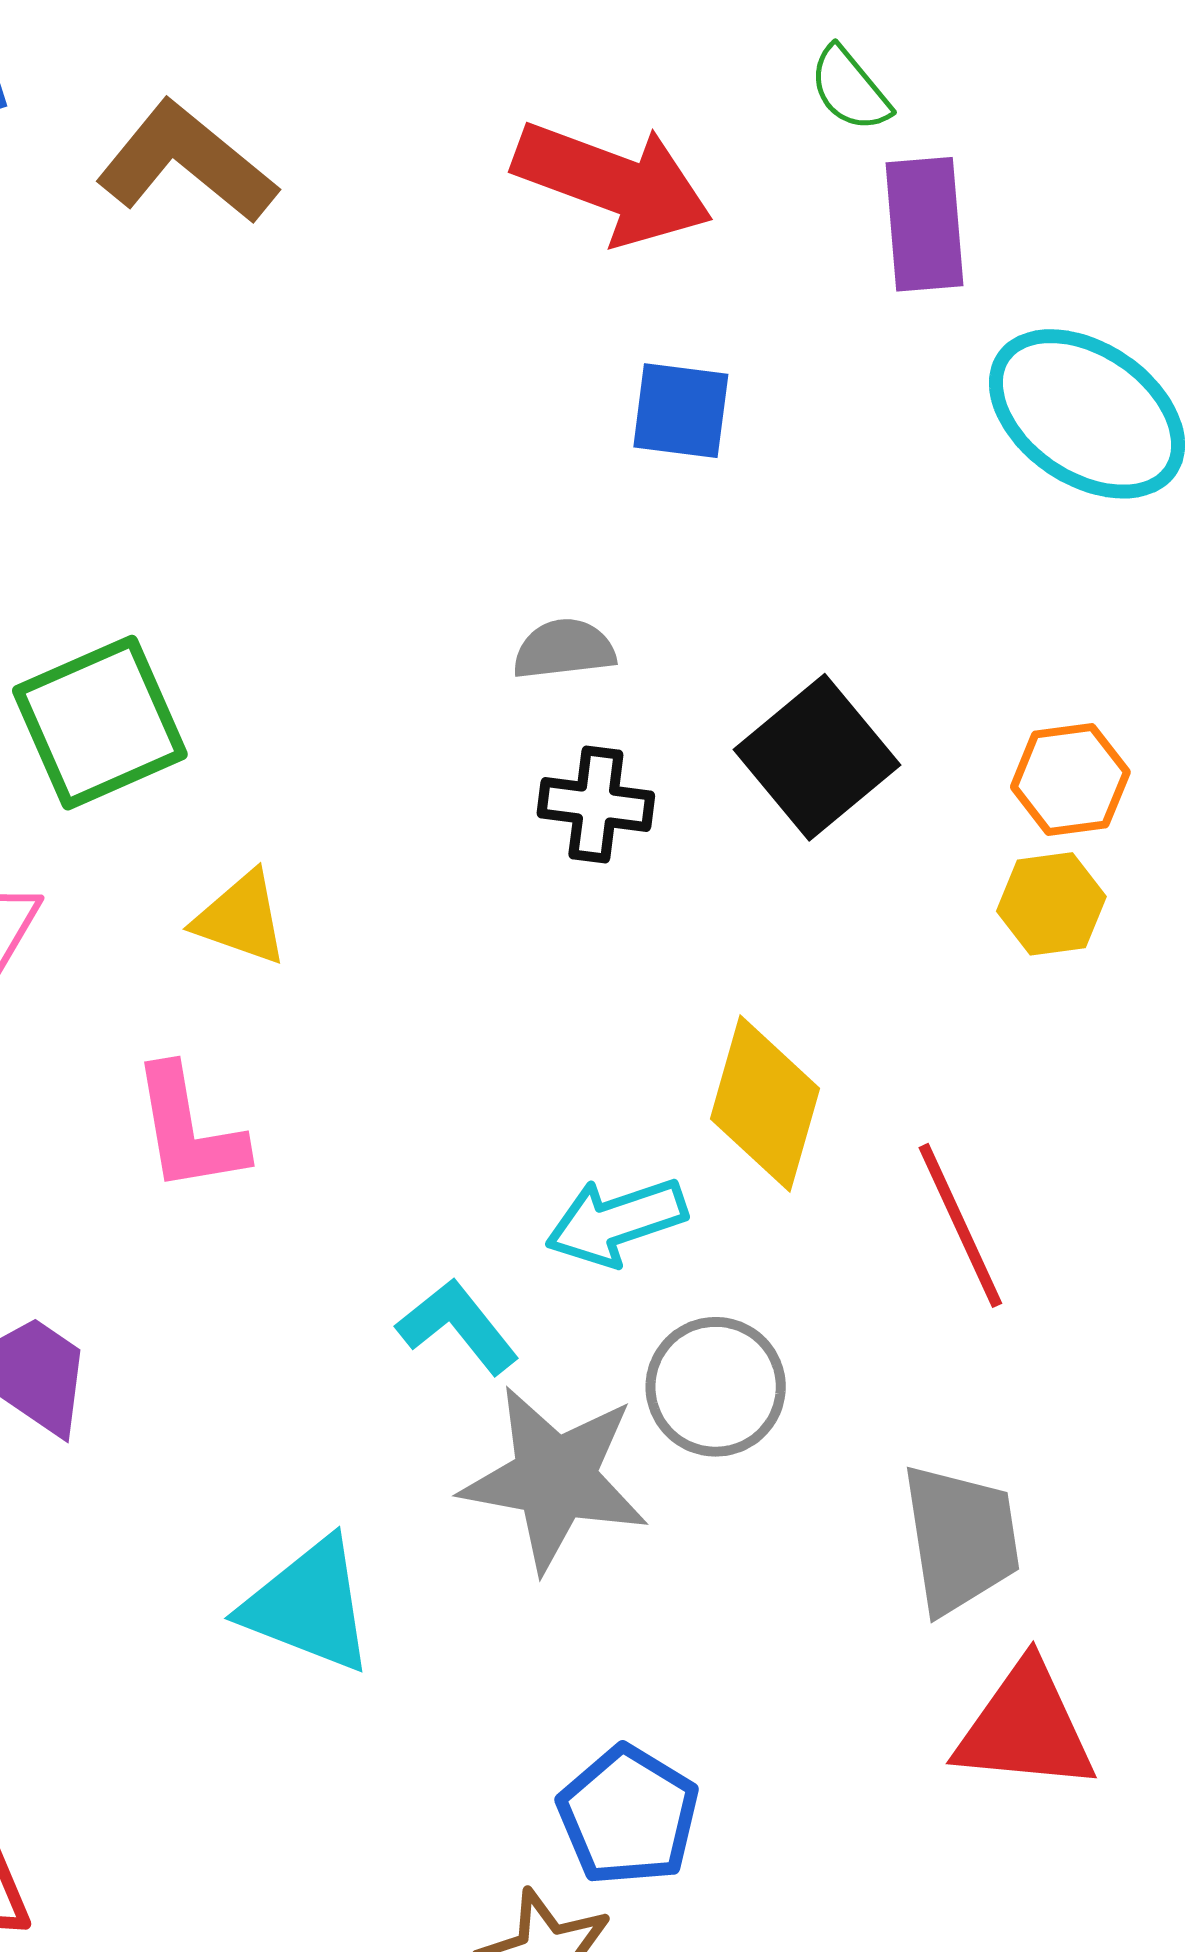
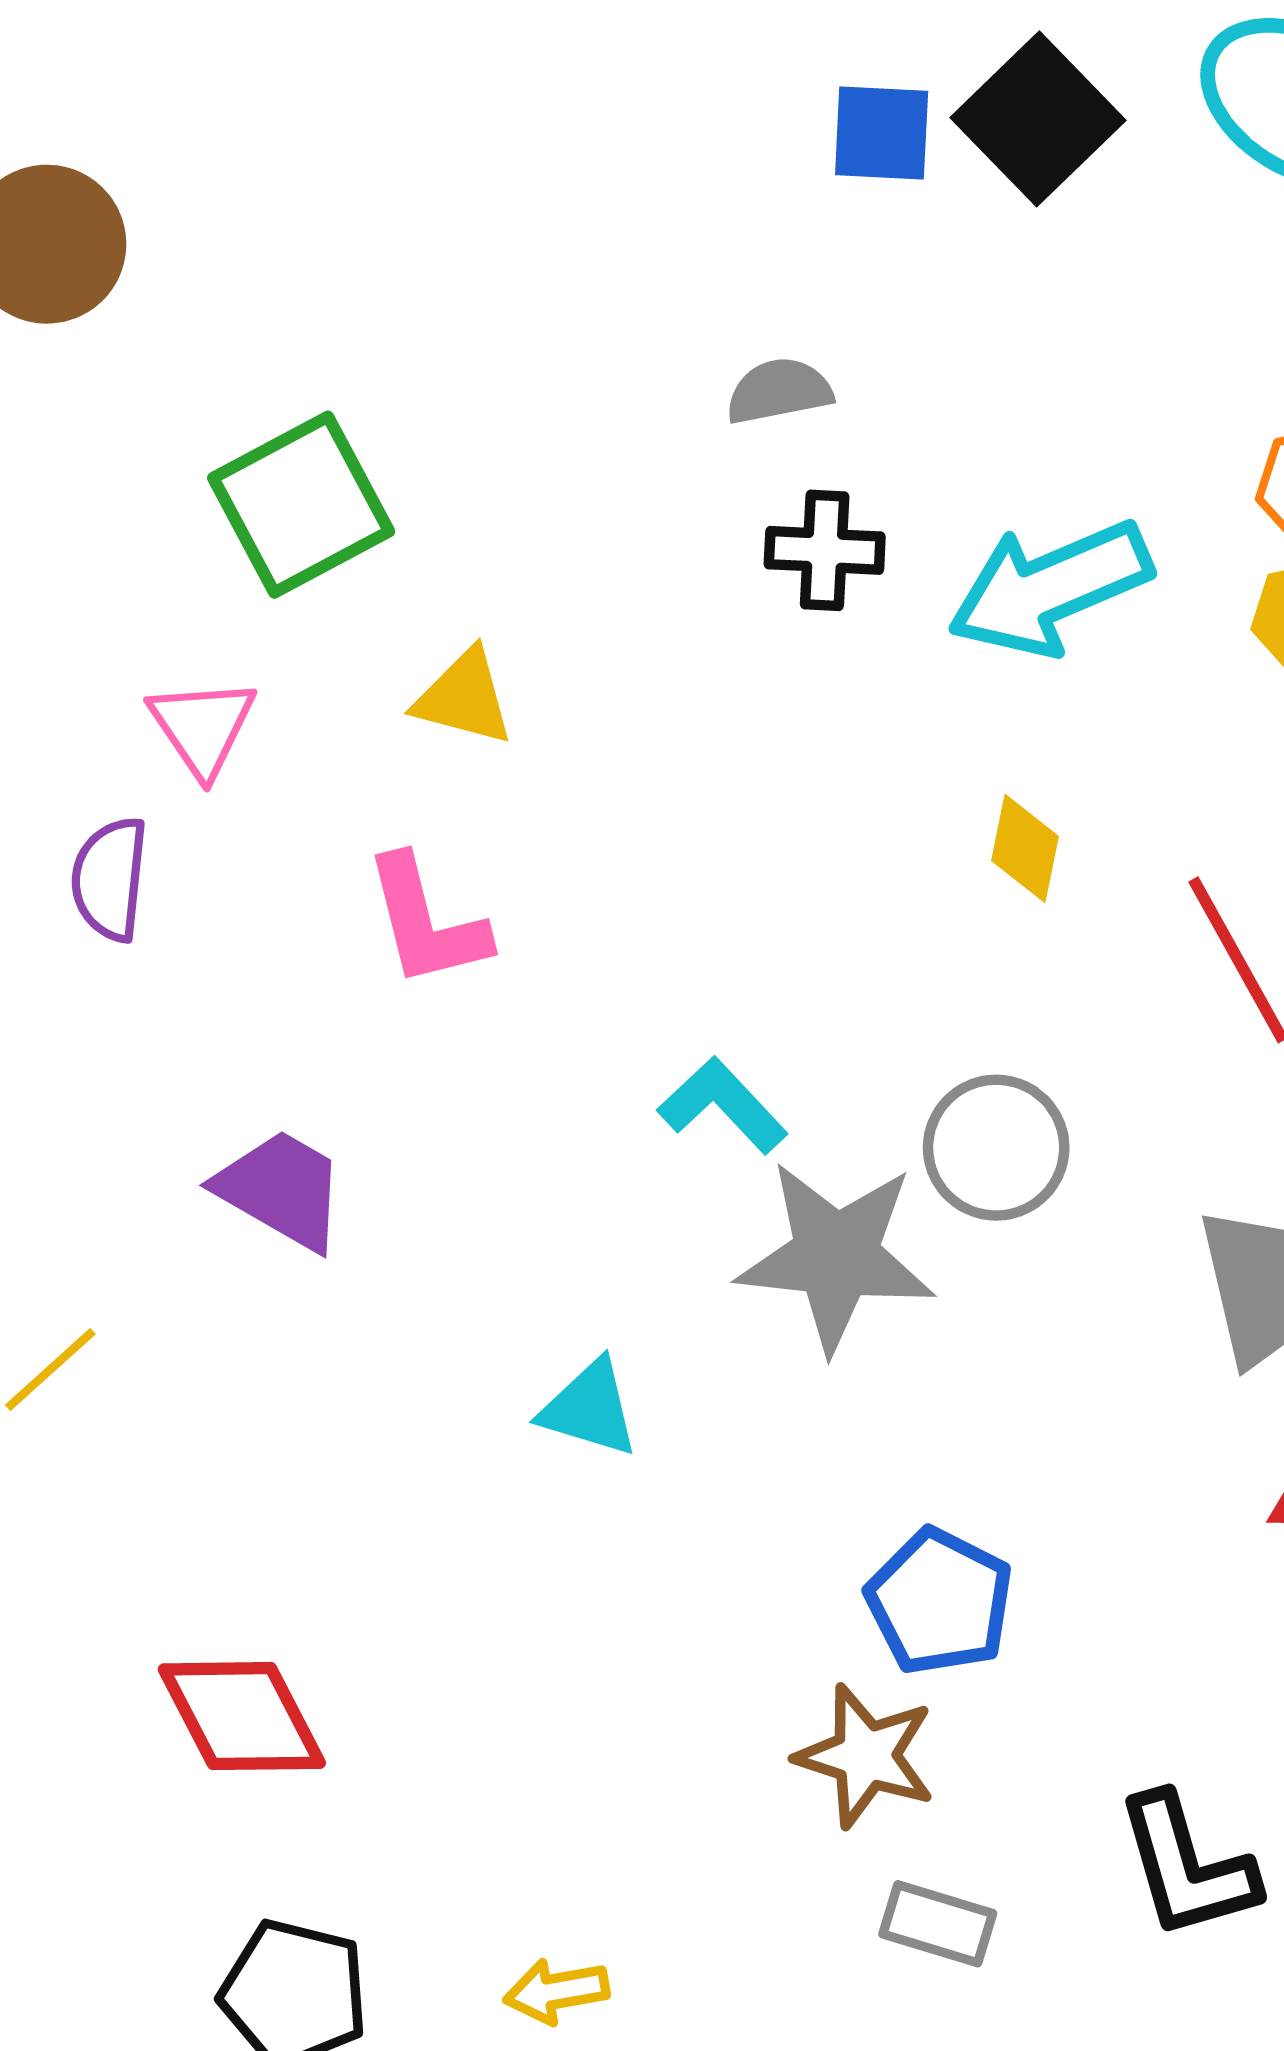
black square: (817, 757) -> (1038, 119), moved
yellow diamond: (765, 1104) -> (1025, 848), size x0.6
cyan arrow: (616, 1222) -> (1050, 588), moved, size x1.4
cyan triangle: (309, 1606) -> (589, 1408), size x0.7

